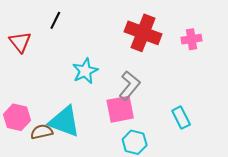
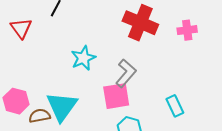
cyan triangle: (64, 121) -> (62, 106), turned 44

